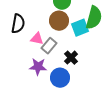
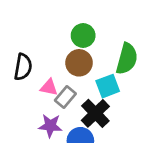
cyan square: (80, 28) -> (108, 86), moved
black cross: (71, 58) -> (95, 113), size x1.5

